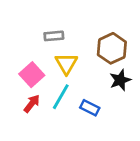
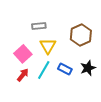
black star: (120, 80) -> (88, 68), moved
blue rectangle: (90, 108) -> (65, 69), moved

